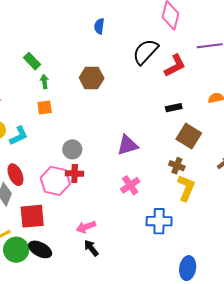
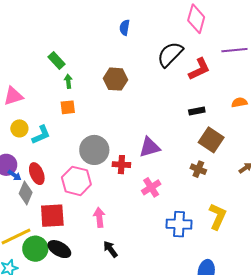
gray circle: (72, 149) -> (94, 150), size x1.5
red cross: (75, 173) -> (121, 165), moved
yellow L-shape: (186, 188) -> (218, 216), moved
pink arrow: (86, 227) -> (99, 217), moved, turned 102

